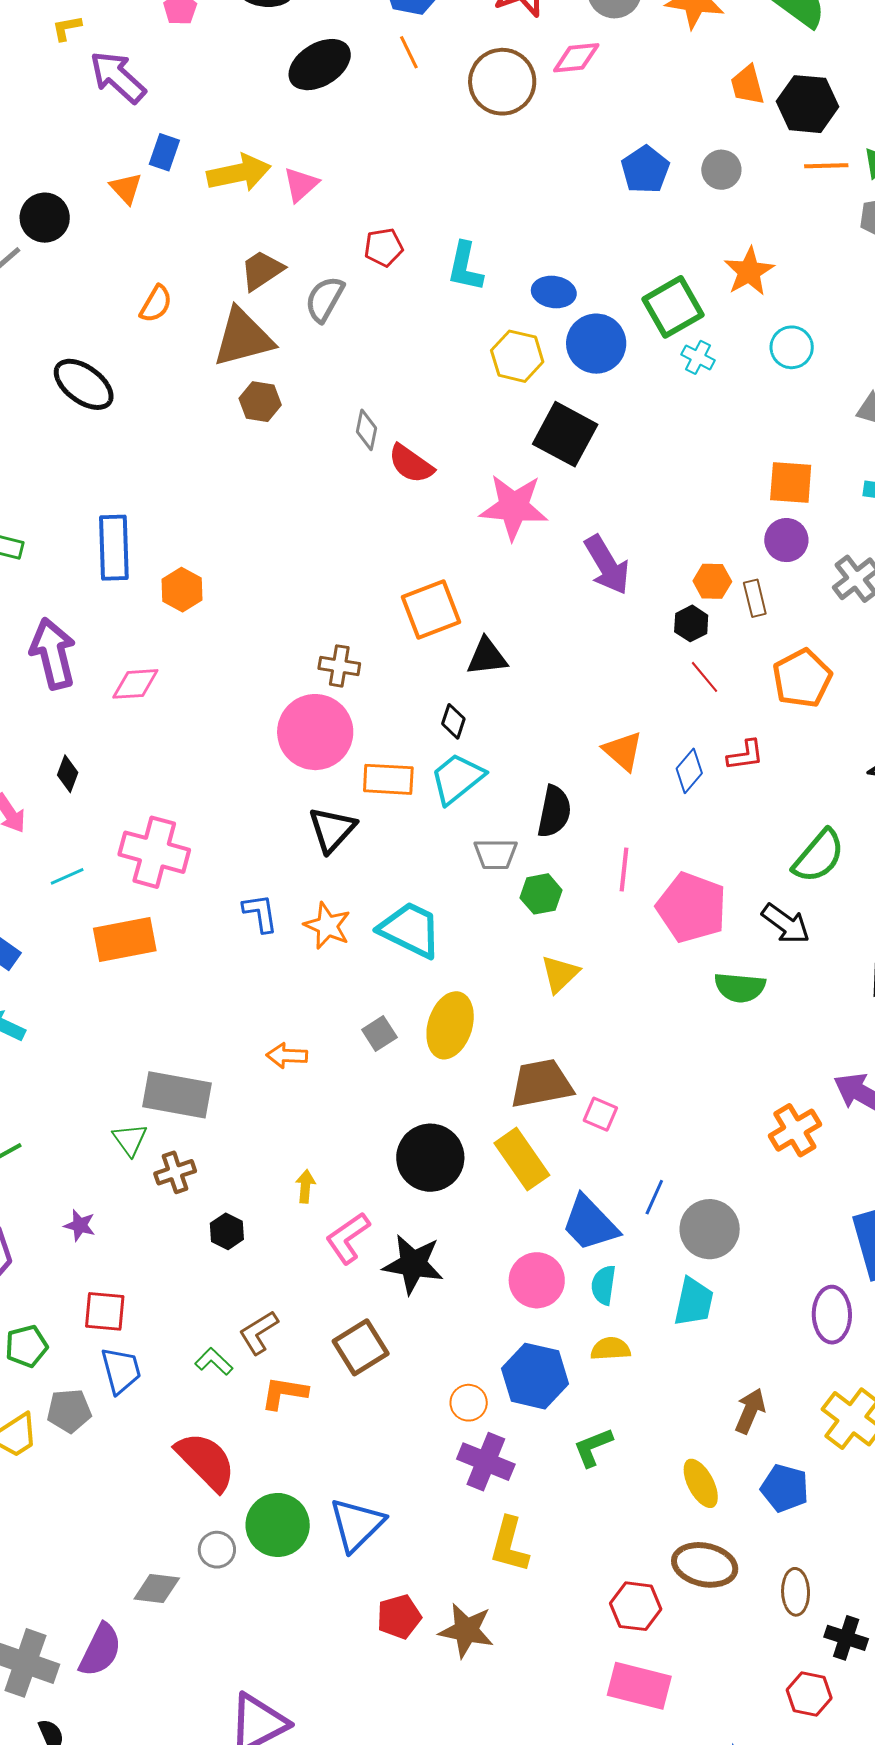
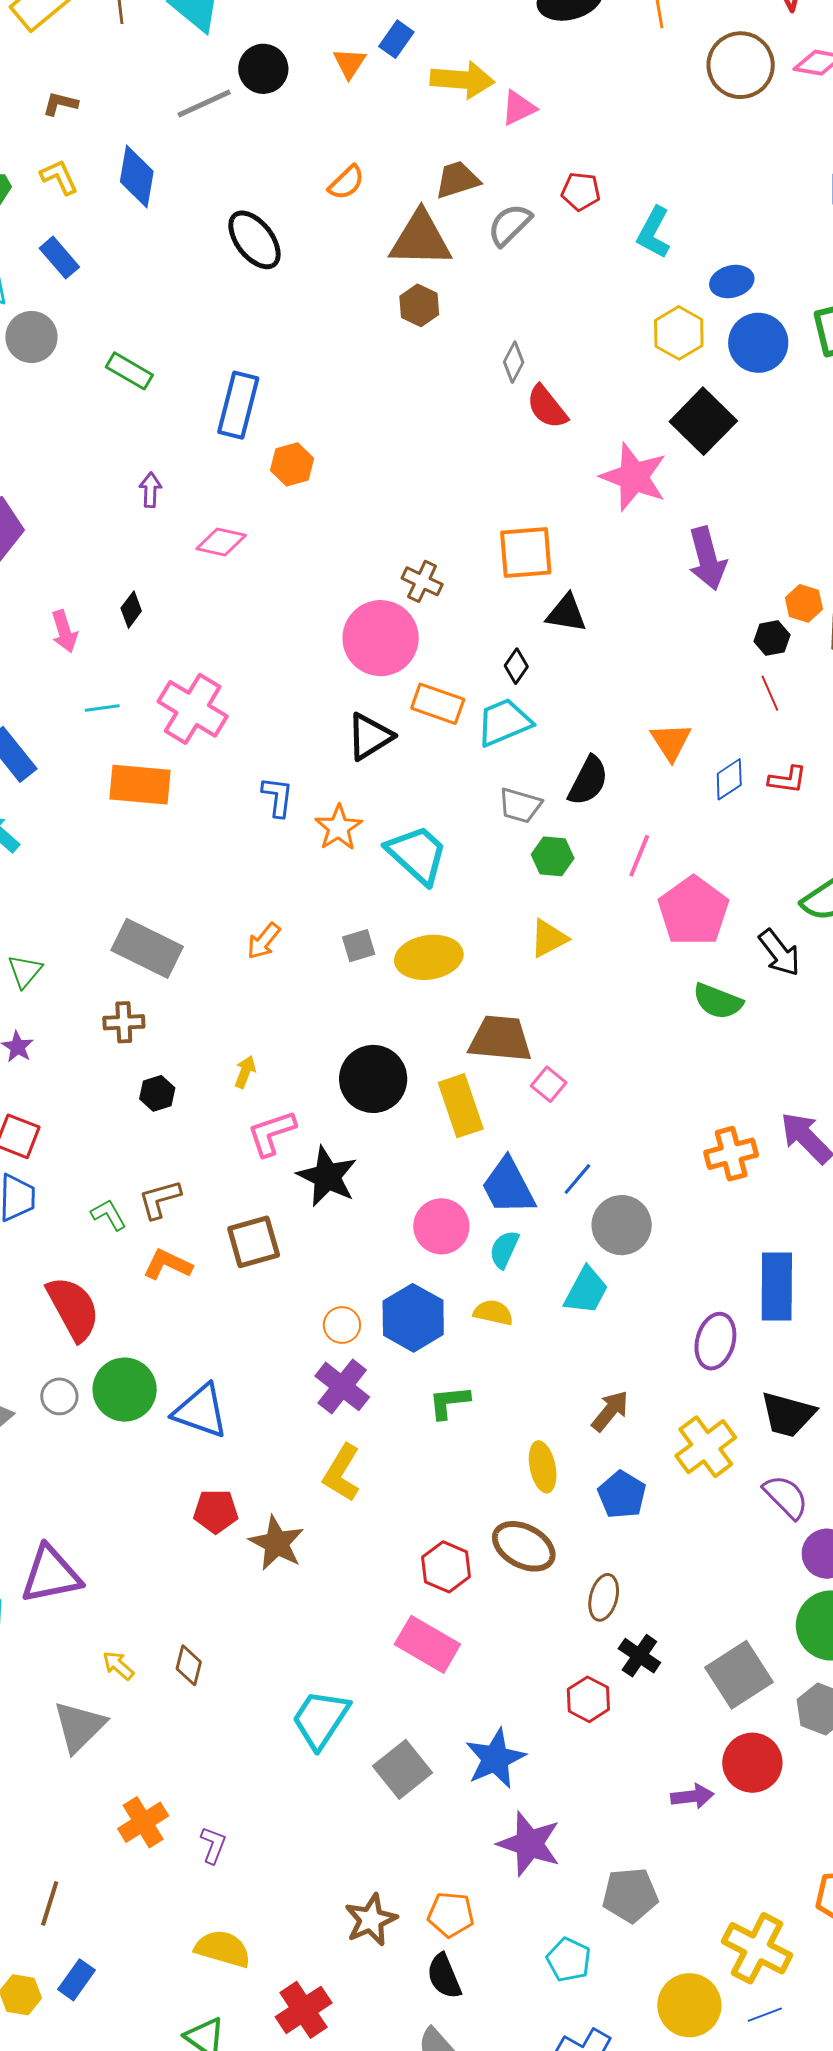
blue ellipse: (554, 292) -> (732, 281), turned -39
purple arrow: (53, 654) -> (150, 490), size x0.5
yellow ellipse: (450, 1025) -> (429, 957), turned 48
orange arrow: (287, 1056) -> (264, 941), turned -69
green triangle: (130, 1140) -> (25, 971), moved
blue triangle: (357, 1525) -> (201, 1411), turned 48

